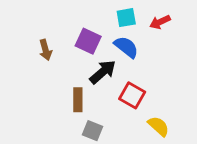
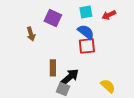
purple square: (88, 41) -> (53, 18), moved
black arrow: (103, 72) -> (70, 77), moved
red square: (132, 95) -> (87, 46), moved, turned -36

